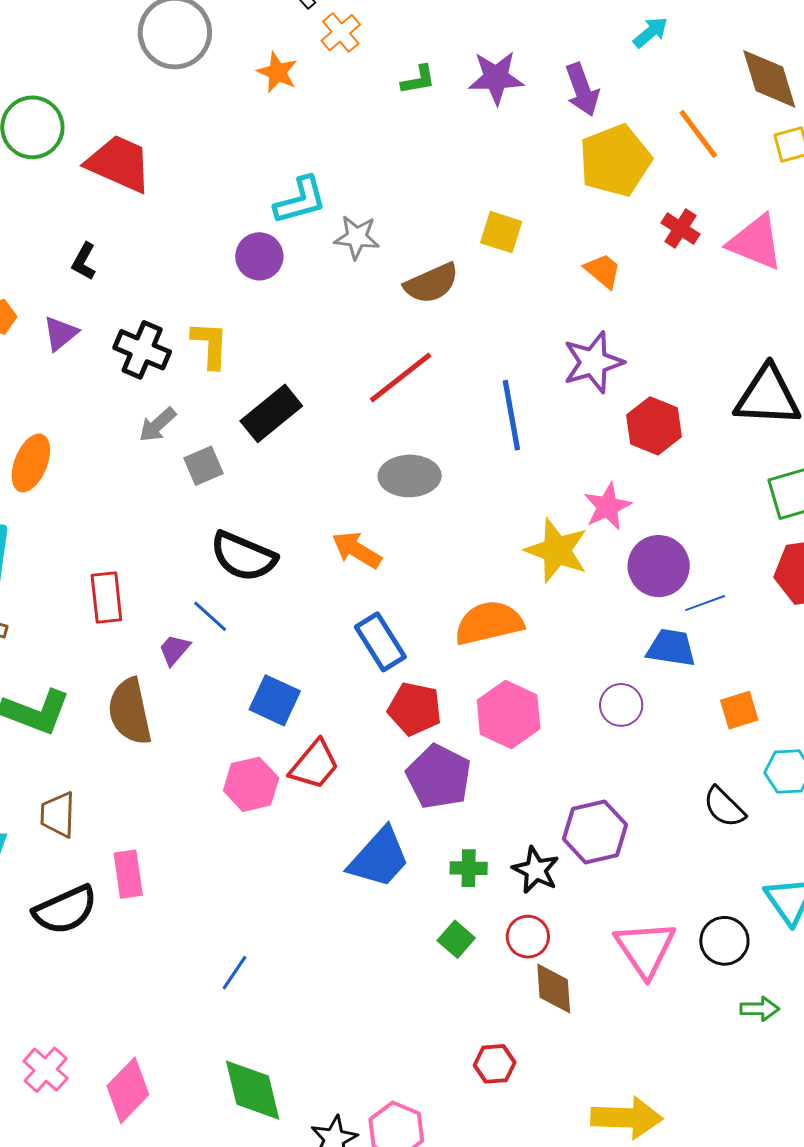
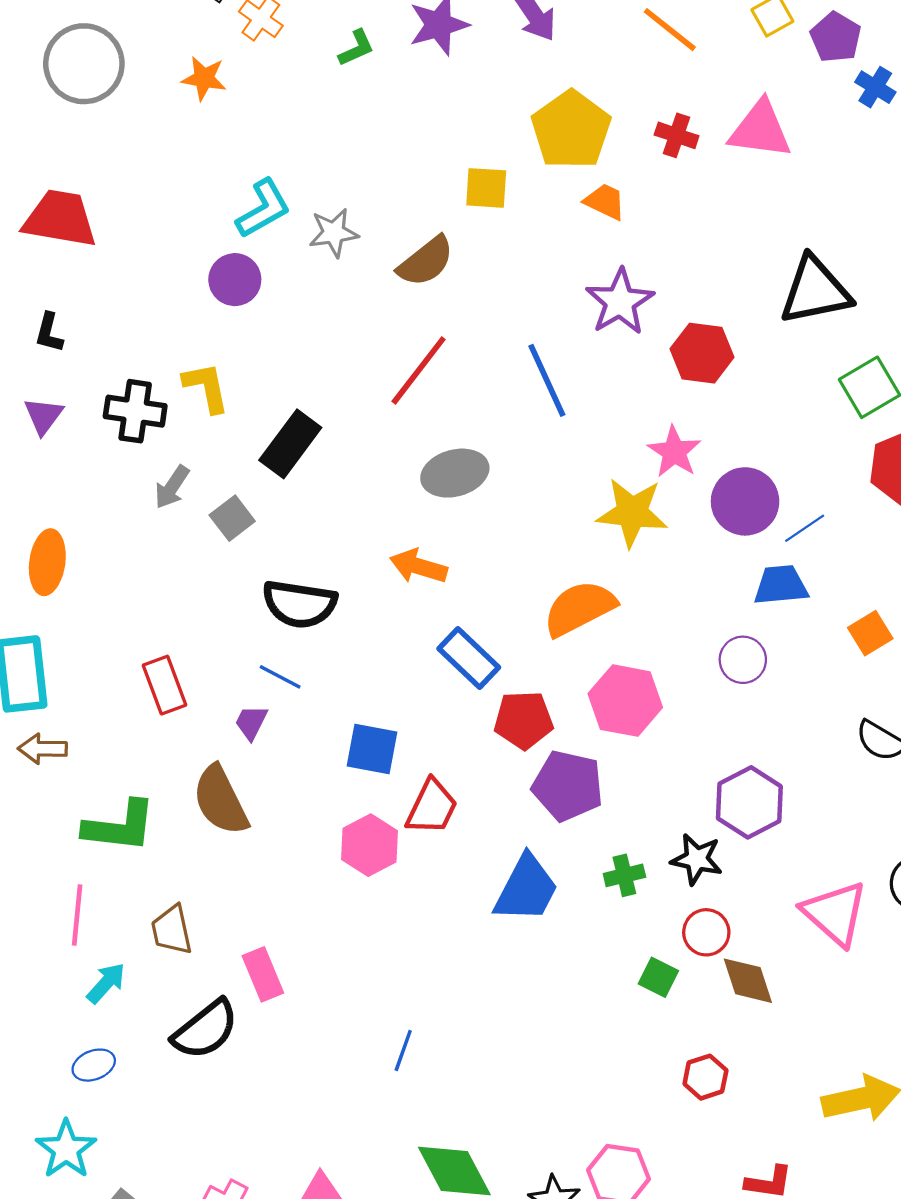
yellow pentagon: (615, 160) -> (571, 130), moved
green square: (456, 939) -> (658, 977), moved

